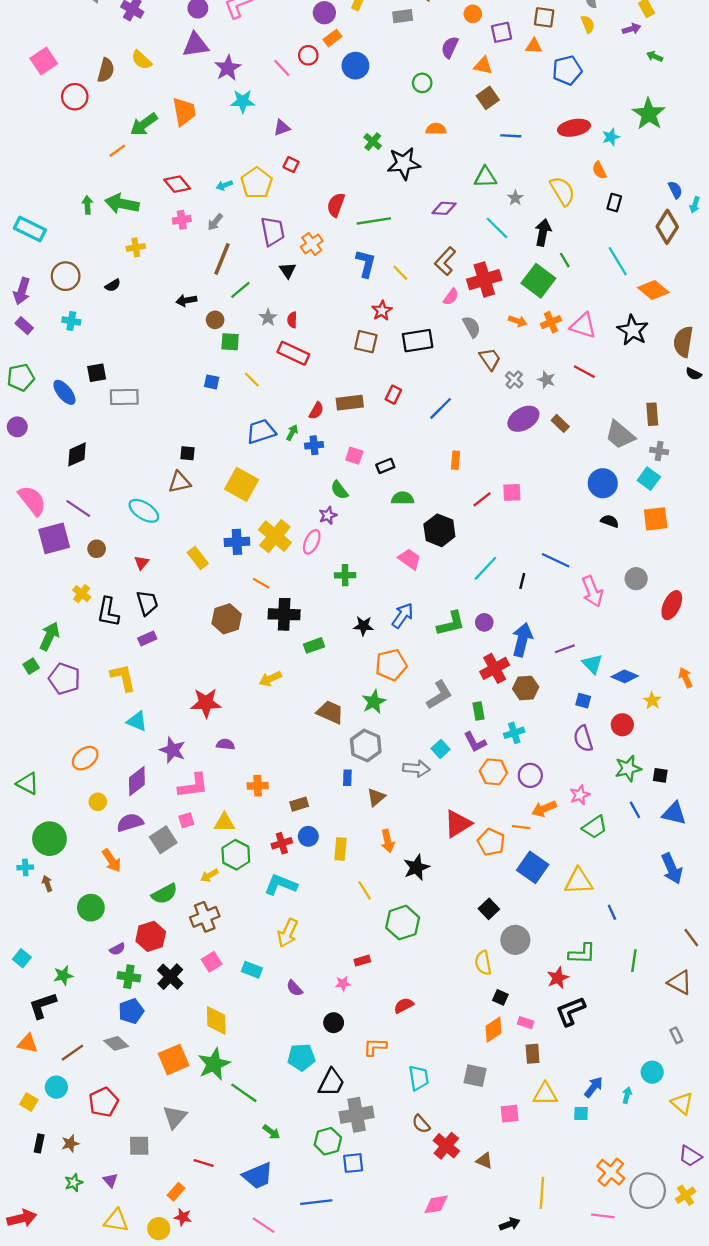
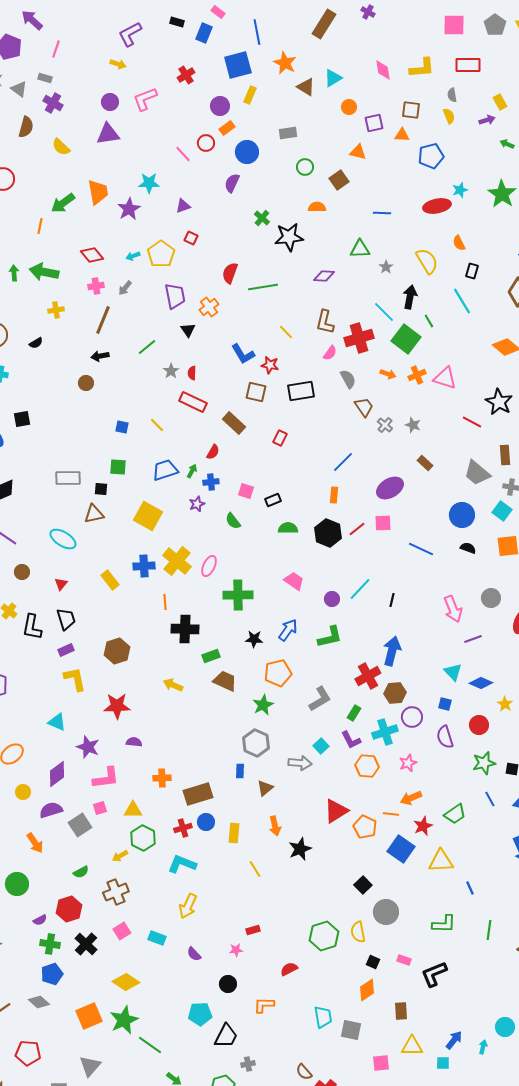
gray rectangle: (403, 16) -> (288, 133), moved
purple semicircle: (450, 47) -> (232, 183), moved
purple star: (228, 68) -> (129, 209), moved
brown semicircle: (106, 70) -> (26, 127), moved
brown square: (488, 98) -> (339, 180), moved
cyan star: (611, 137) -> (460, 190), moved
orange line: (117, 151) -> (40, 226), turned -42
cyan line: (497, 228) -> (384, 312), moved
brown line: (222, 259) -> (103, 320), moved
brown L-shape: (445, 261) -> (325, 322), turned -30
cyan line: (618, 261) -> (462, 301), moved
blue L-shape: (366, 263) -> (243, 354), moved, turned 135
red star: (382, 311) -> (270, 365), turned -30
brown circle: (215, 320) -> (86, 383), moved
black star: (633, 330) -> (499, 402), moved
green square: (230, 342) -> (118, 467), moved
red line: (584, 372) -> (472, 422), moved
gray rectangle: (124, 397) -> (68, 478), moved
brown rectangle: (350, 403) -> (234, 423), moved, turned 50
blue line: (441, 408) -> (343, 462), moved
purple ellipse: (523, 419) -> (390, 488), moved
purple star: (328, 515) -> (197, 504), moved
black hexagon: (439, 530) -> (328, 533), moved
blue line: (556, 560) -> (421, 549), moved
green cross: (345, 575) -> (238, 595), size x1.6
orange line: (261, 583) -> (165, 602), turned 56
brown hexagon: (227, 619) -> (117, 651), moved
purple circle: (484, 622) -> (332, 599), moved
purple line: (565, 649) -> (473, 639), moved
yellow L-shape: (123, 678) -> (75, 679), moved
yellow arrow: (270, 679) -> (173, 685), turned 48
green rectangle: (479, 711) -> (354, 713), turned 42
brown trapezoid: (330, 712) -> (225, 681), moved
cyan cross: (514, 733) -> (385, 732), size x1.4
purple circle: (530, 775) -> (412, 717), moved
pink star: (580, 795) -> (408, 763), moved
brown rectangle: (299, 804) -> (198, 794), size x1.8
green semicircle: (164, 894) -> (81, 872), size x0.7
green hexagon: (403, 923) -> (324, 936), moved
red star: (558, 978) -> (423, 826), moved
yellow diamond: (216, 1020) -> (126, 982), turned -56
pink rectangle: (526, 1023) -> (404, 960), moved
cyan trapezoid: (419, 1078) -> (323, 1017), moved
red pentagon: (104, 1102) -> (28, 1053), turned 30
gray cross: (357, 1115) -> (248, 1064), size x0.5

